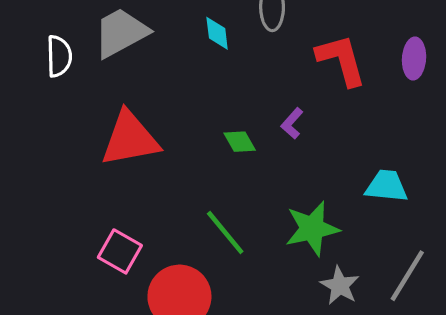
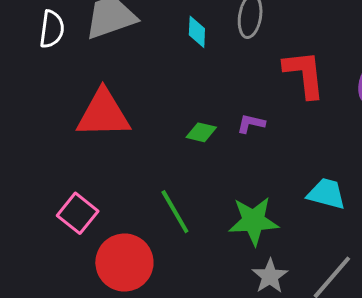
purple L-shape: (292, 123) -> (251, 124), turned 52
green diamond: (240, 142) -> (201, 132), turned -56

